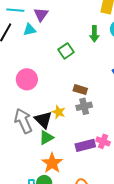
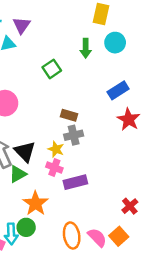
yellow star: (59, 112) -> (56, 149), moved
green triangle: (46, 138) -> (18, 174), moved
pink cross: (103, 141) -> (54, 168), moved

